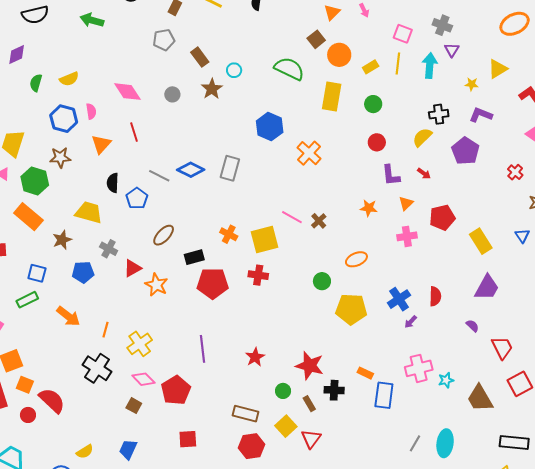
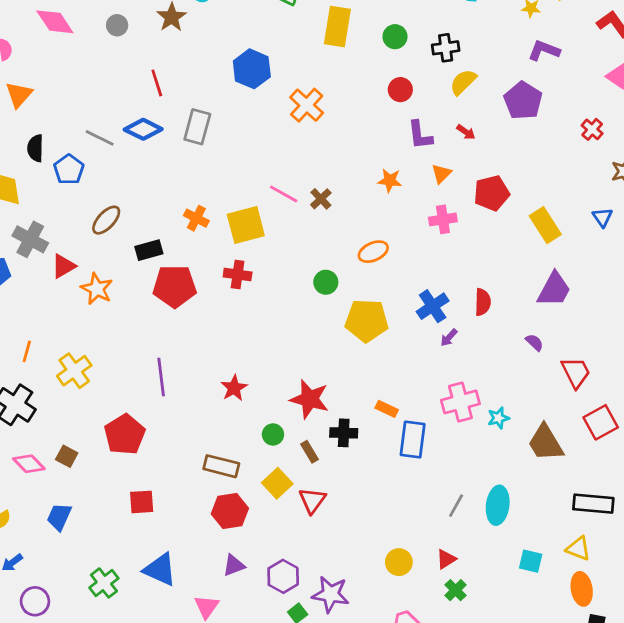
black cross: (439, 114) -> (446, 48), moved
red line: (134, 132) -> (157, 83), moved
gray cross: (109, 249) -> (30, 239), size x1.4
pink diamond: (143, 379) -> (29, 464), moved

